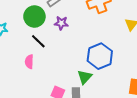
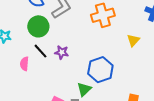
purple star: (61, 23) -> (62, 52), moved
pink semicircle: (29, 62) -> (24, 64), moved

